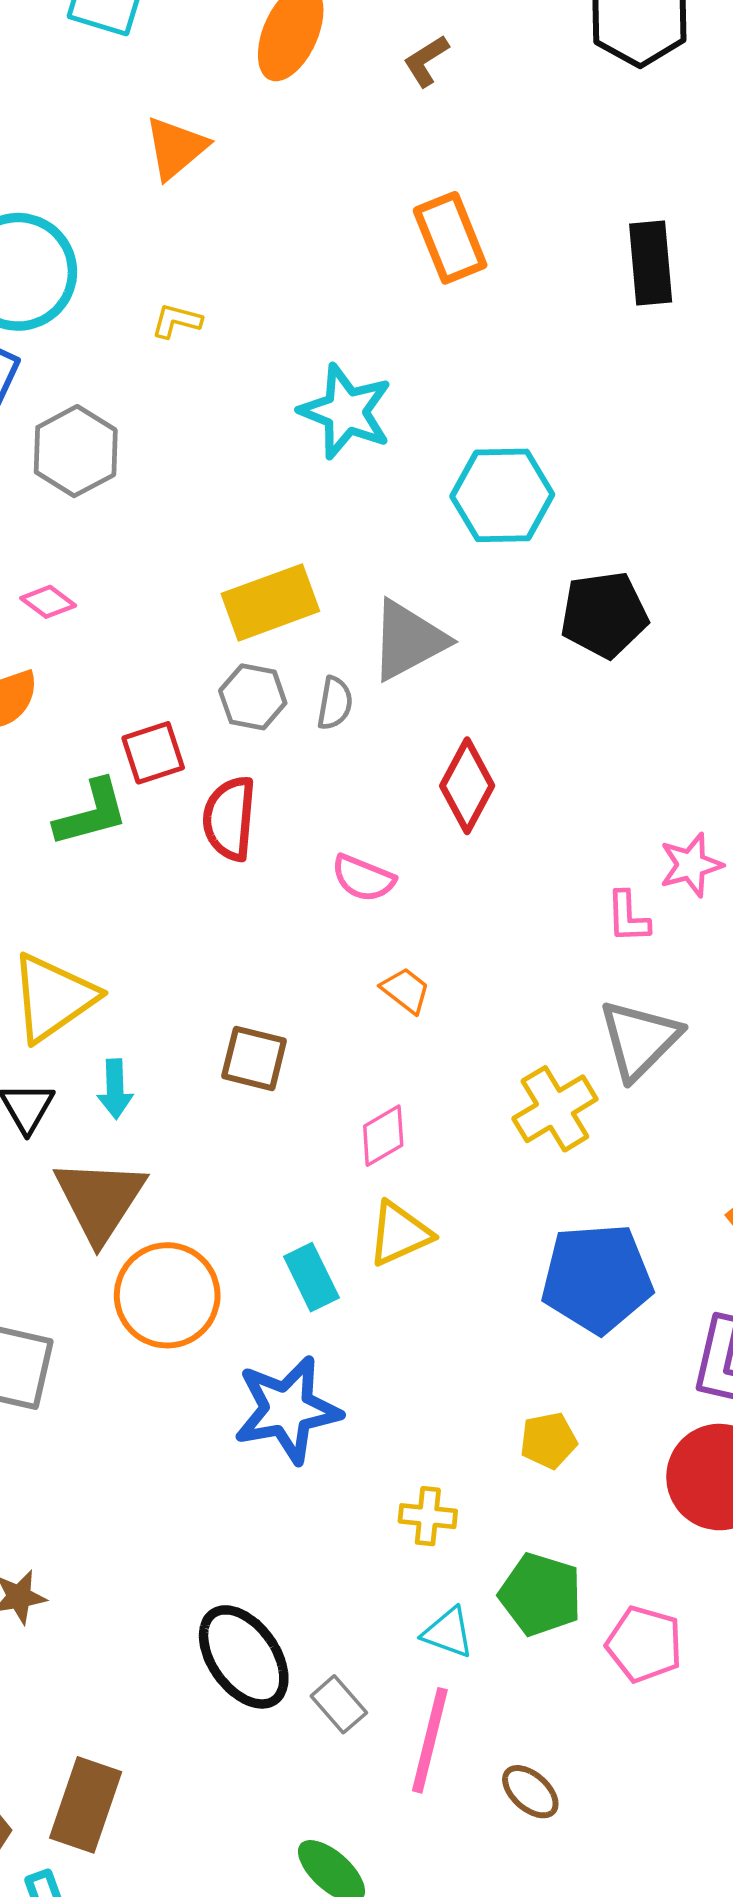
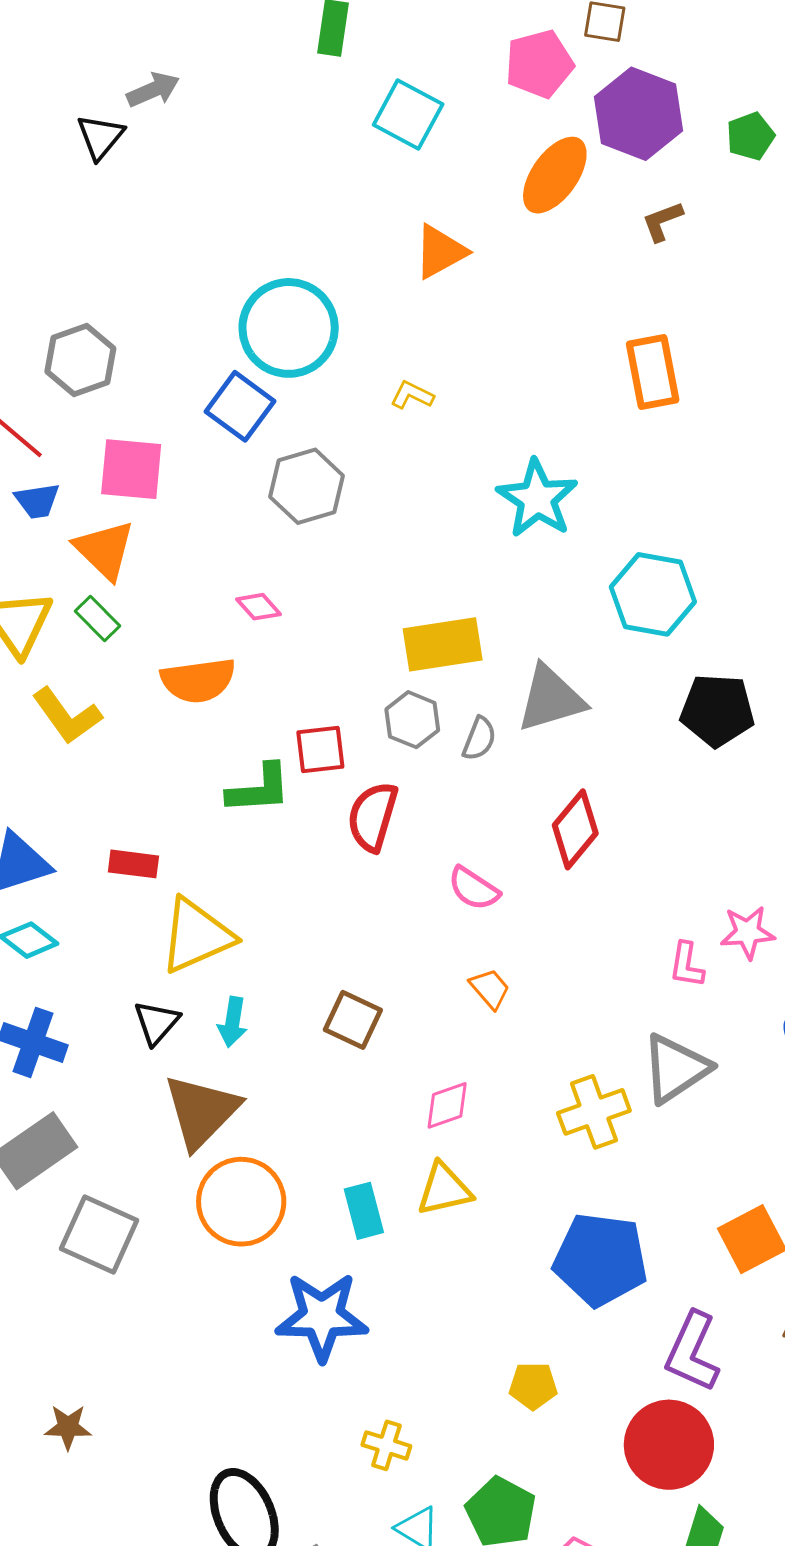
yellow cross: (428, 1516) -> (386, 1445), moved

